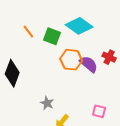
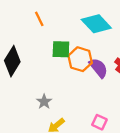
green square: (52, 36) -> (61, 49), moved, turned -30

